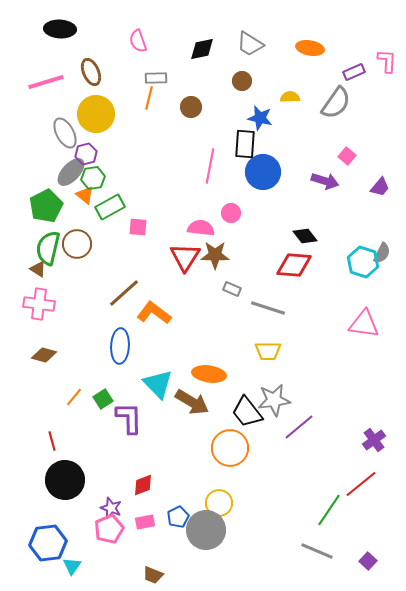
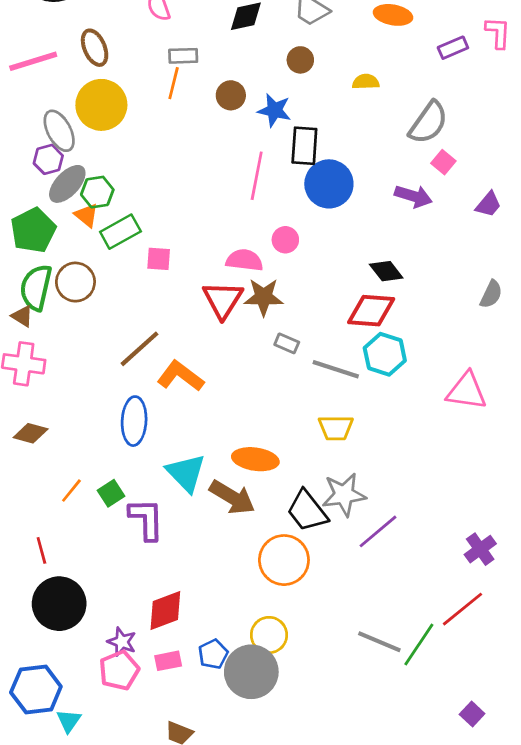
gray semicircle: (336, 103) -> (428, 123), moved
blue star: (260, 118) -> (274, 110), moved
purple hexagon: (86, 154) -> (48, 159), moved
cyan hexagon: (363, 262) -> (385, 354), moved
red diamond: (143, 485) -> (165, 610), size x1.4
gray line: (317, 551) -> (379, 642), moved

